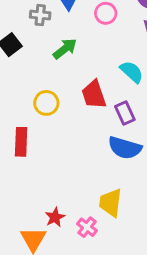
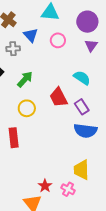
green arrow: (65, 49) -> (25, 79), moved

